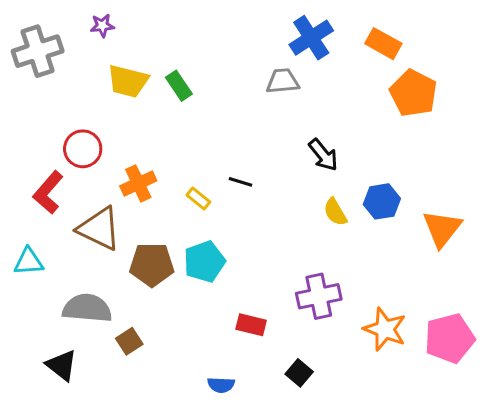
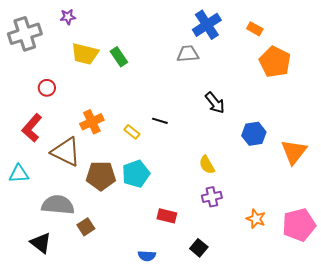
orange rectangle: (383, 44) -> (255, 29), size x0.7
red circle: (83, 149) -> (47, 88), moved, size x0.7
yellow semicircle: (335, 212) -> (207, 165), moved
purple cross: (319, 296) -> (212, 197), size x0.7
orange star: (385, 329) -> (256, 219), size x0.7

